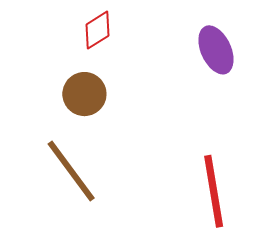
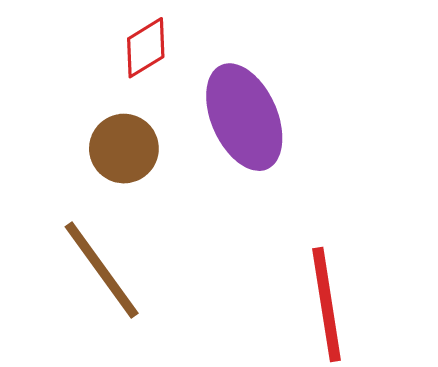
purple ellipse: (216, 50) -> (244, 117), moved, size x1.4

